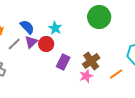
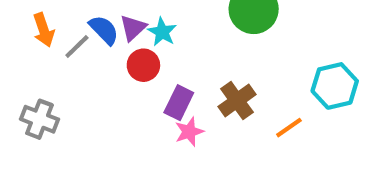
purple triangle: (31, 42) -> (133, 28), moved
gray line: (14, 44) -> (77, 46), moved
pink star: (86, 76) -> (189, 132), moved

